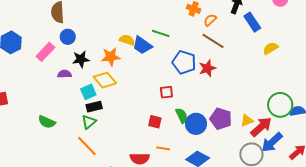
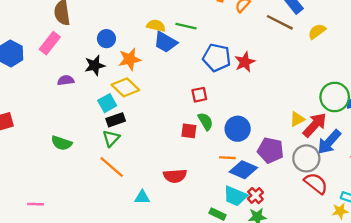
blue circle: (68, 37) -> (106, 39), moved
yellow semicircle: (127, 40) -> (156, 26), moved
brown line: (213, 41) -> (280, 22), moved
pink rectangle: (45, 52) -> (50, 43), moved
purple semicircle: (64, 74) -> (66, 80), moved
green semicircle: (182, 116) -> (205, 121), moved
purple pentagon: (221, 119) -> (271, 150), moved
orange line: (163, 148) -> (227, 158), moved

